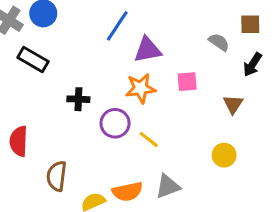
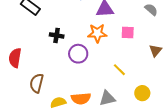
yellow line: (149, 139) -> (119, 70), moved
yellow circle: (224, 155) -> (142, 93), moved

